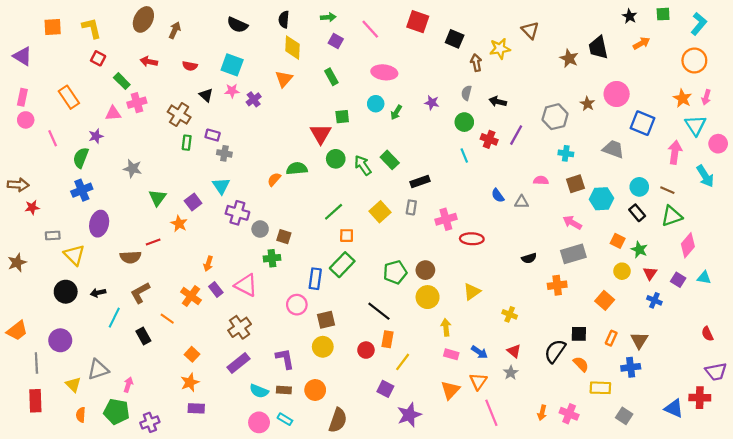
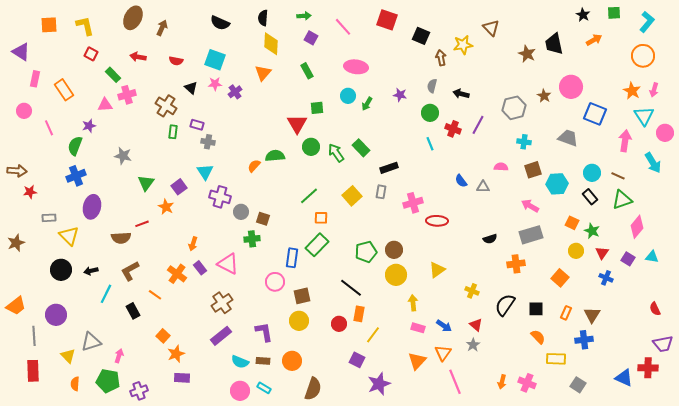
pink rectangle: (22, 97) -> (35, 79), moved
black semicircle: (555, 351) -> (505, 305), moved
orange square: (192, 354) -> (163, 336), moved

